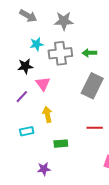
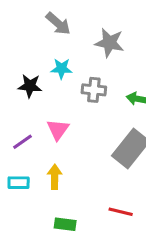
gray cross: (60, 53) -> (94, 90), size x0.7
black star: (25, 66) -> (30, 86), moved
cyan rectangle: (27, 131) -> (19, 183), moved

